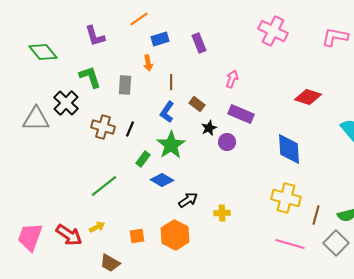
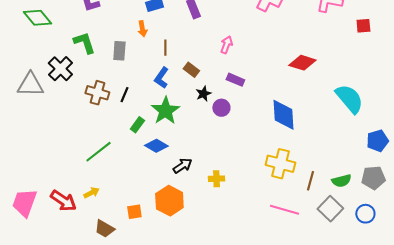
purple rectangle: (241, 114) -> (235, 80), size x0.7
orange square: (137, 236) -> (134, 212), moved

